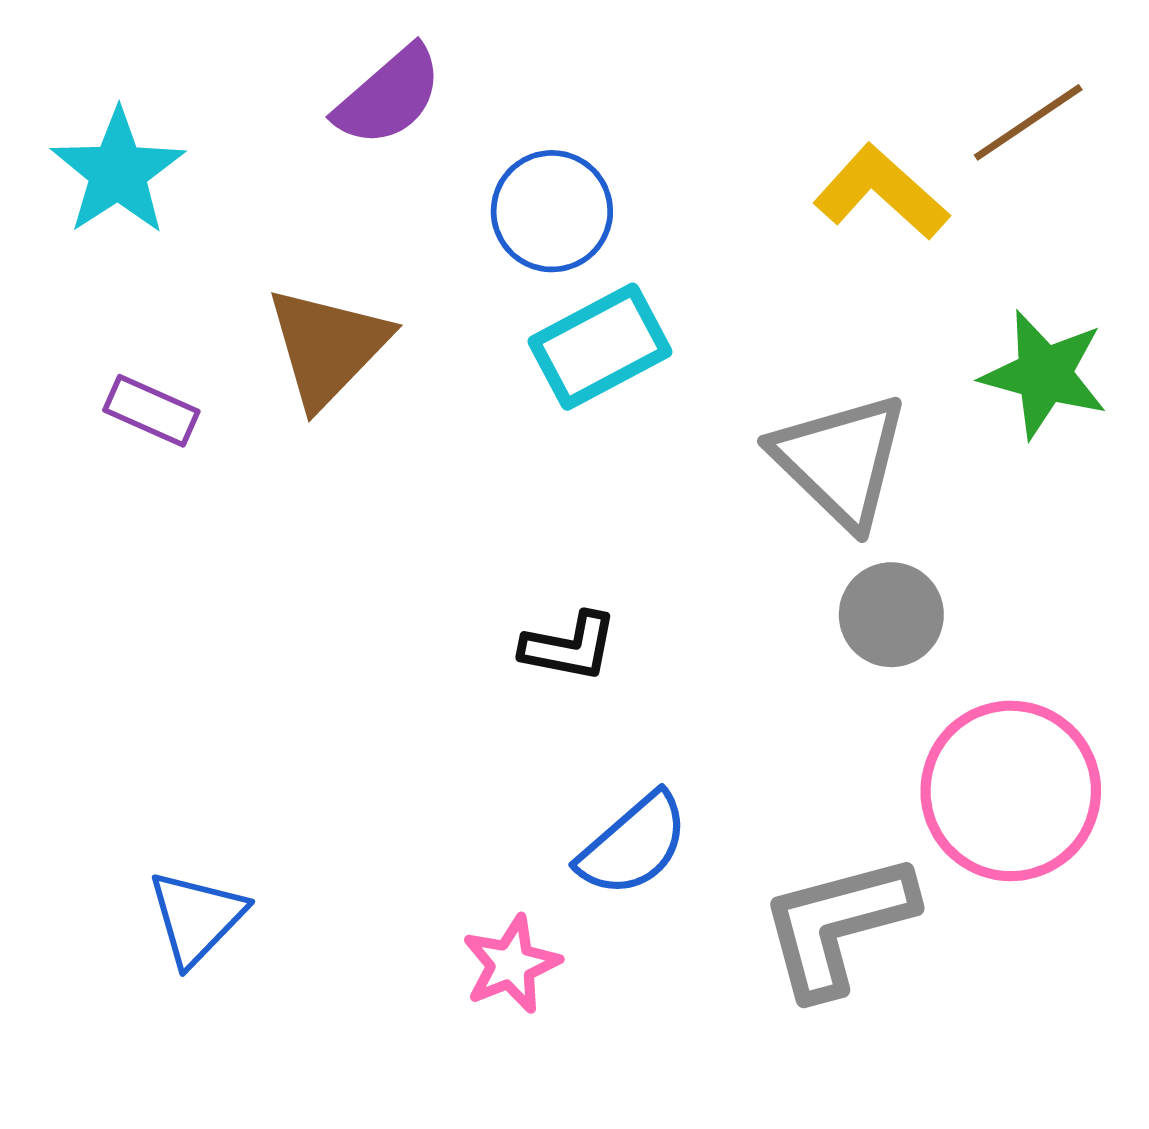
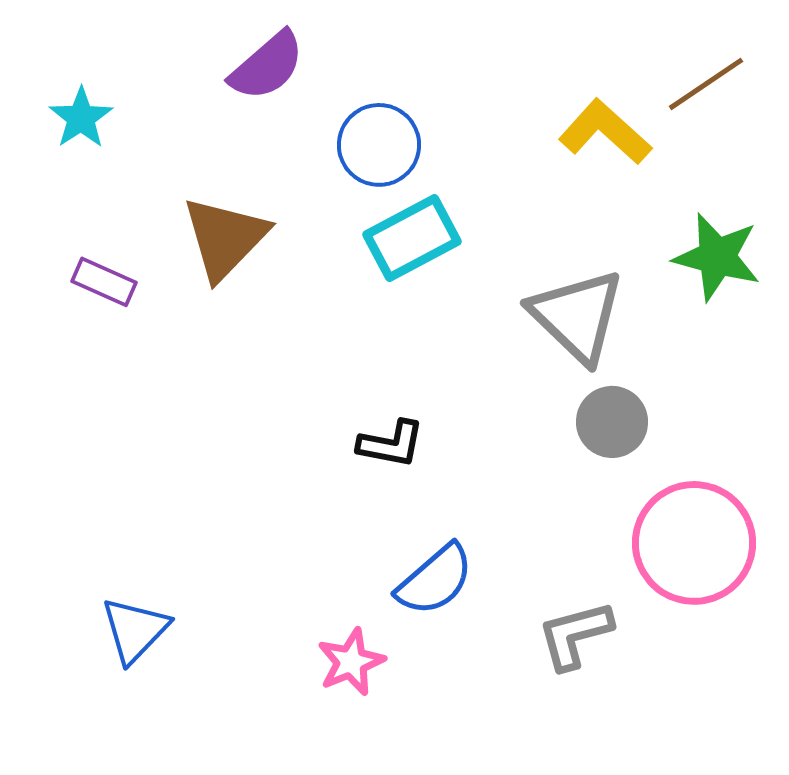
cyan star: (118, 172) -> (81, 118), size x0.7
gray L-shape: (837, 925) -> (575, 635), size x0.7

